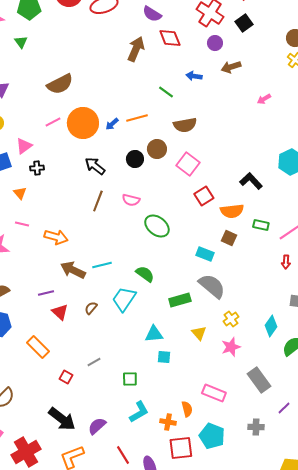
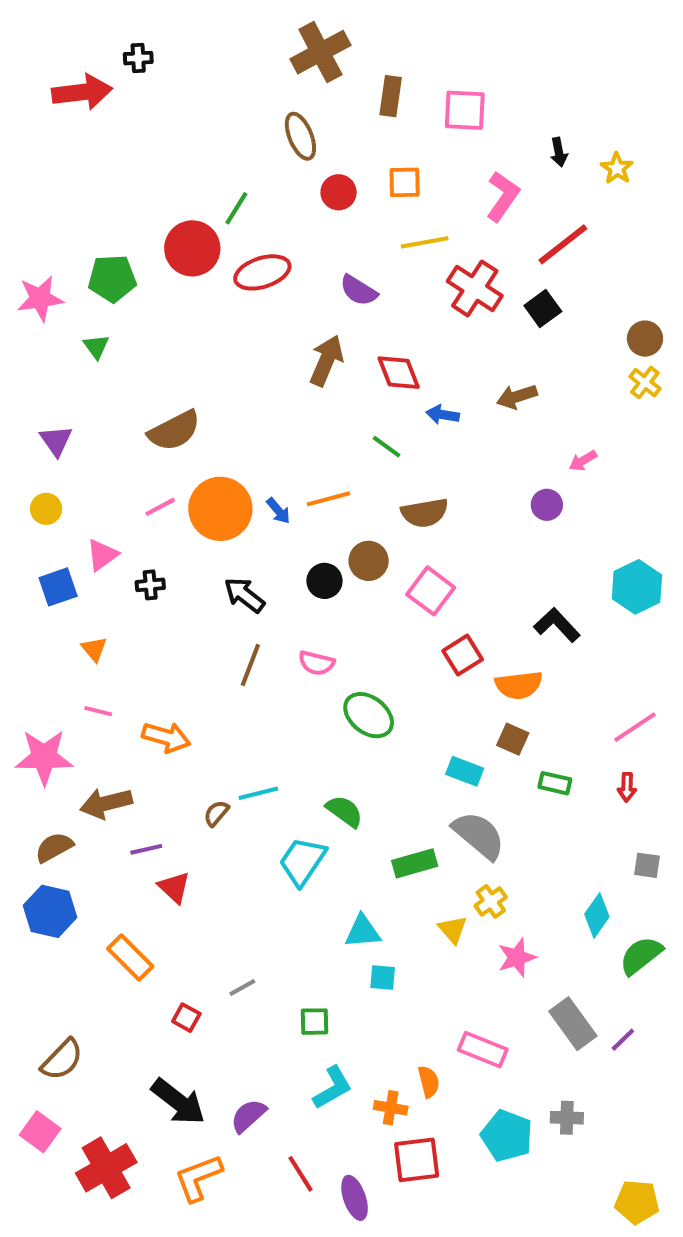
red diamond: (170, 38) -> (399, 373), moved
purple circle: (215, 43) -> (547, 505), moved
blue arrow: (112, 124) -> (278, 511), turned -88
black cross: (37, 168) -> (150, 585), moved
green rectangle: (261, 225) -> (555, 783), moved
brown arrow: (73, 270) -> (106, 803), moved, turned -40
brown semicircle: (91, 308) -> (216, 813), moved
yellow cross: (231, 319) -> (491, 901), moved
purple line: (284, 408) -> (623, 1040), moved
cyan pentagon: (212, 436) -> (507, 1136), moved

